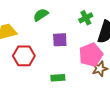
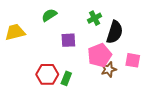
red hexagon: (24, 56) -> (47, 74), moved
green rectangle: (58, 78) -> (66, 78), turned -64

